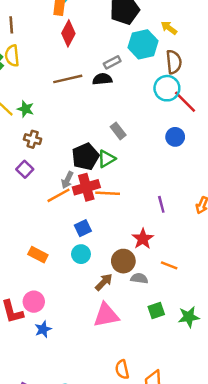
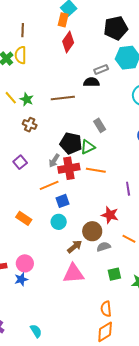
brown line: (68, 79) -> (63, 98), moved
black pentagon: (85, 157) -> (71, 143), turned 30
purple square: (25, 169) -> (20, 162), moved
orange line: (108, 193) -> (96, 170), moved
orange line: (59, 195) -> (49, 185), moved
red star: (143, 239) -> (110, 215), turned -30
gray semicircle: (139, 278) -> (104, 247), turned -32
pink circle: (34, 302) -> (25, 263), moved
orange semicircle: (122, 369) -> (106, 309), moved

